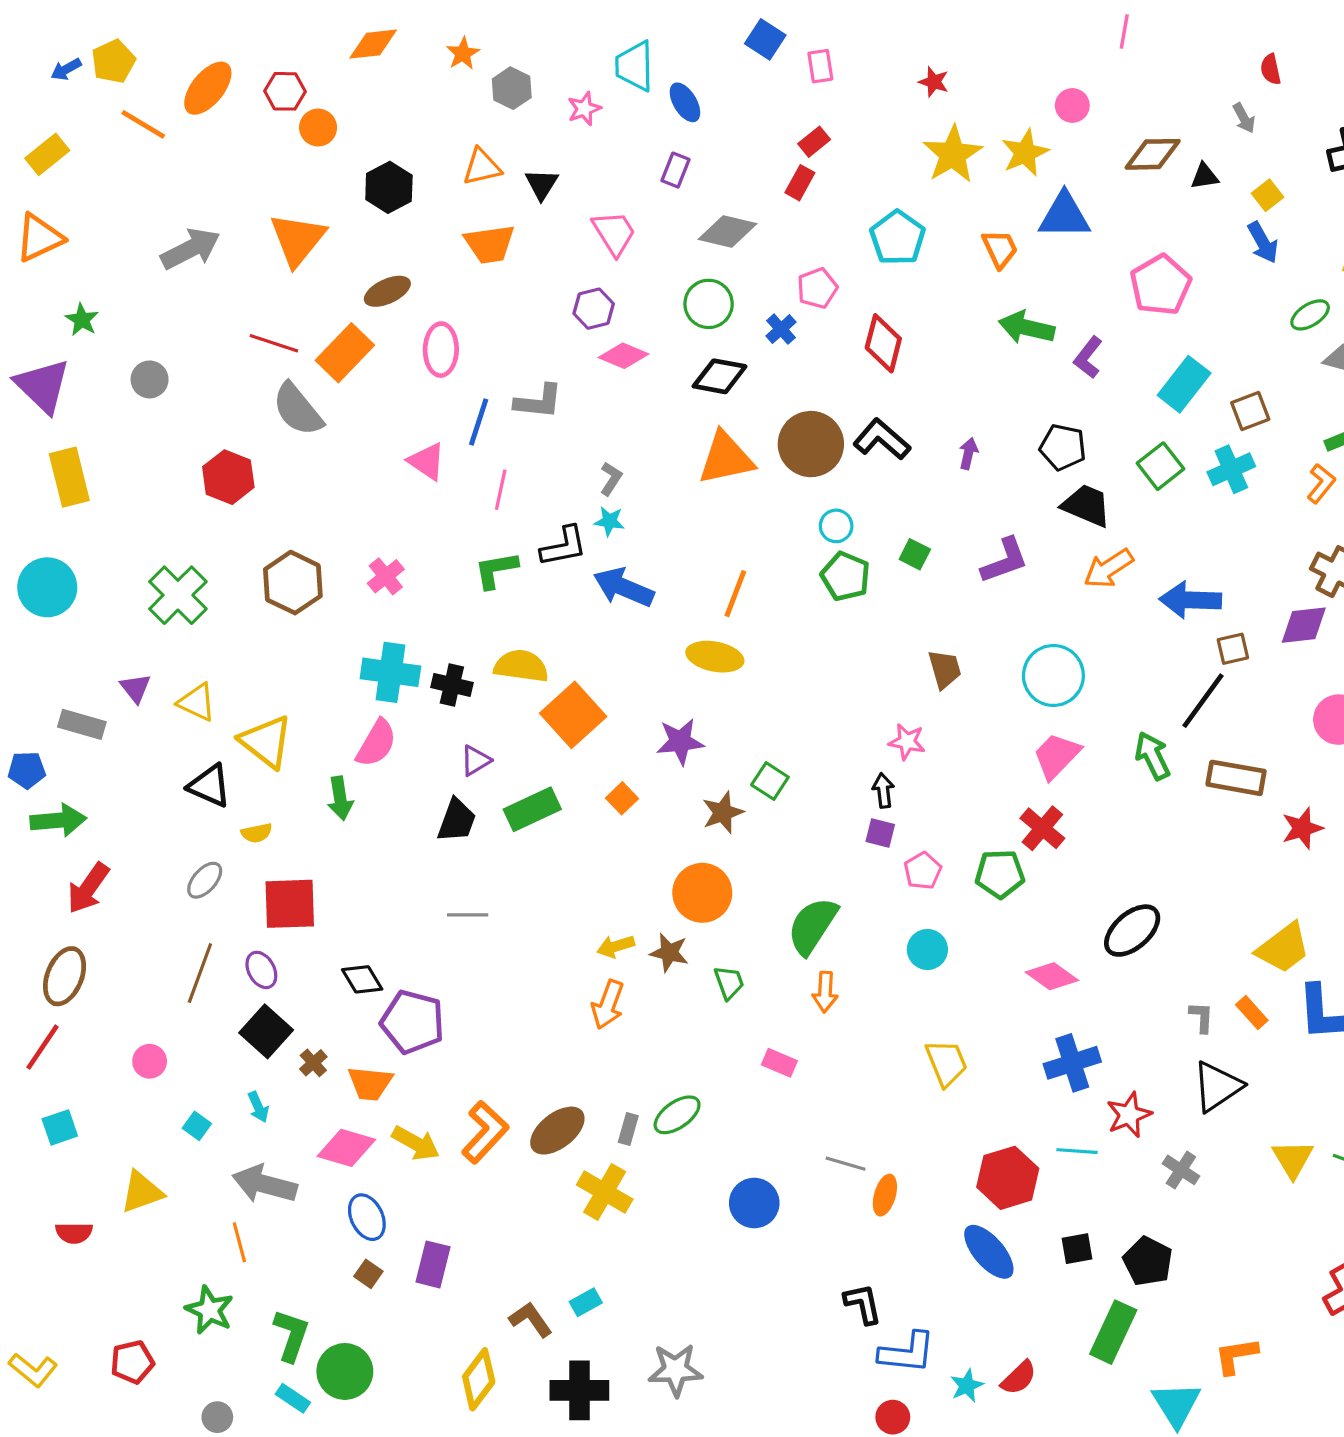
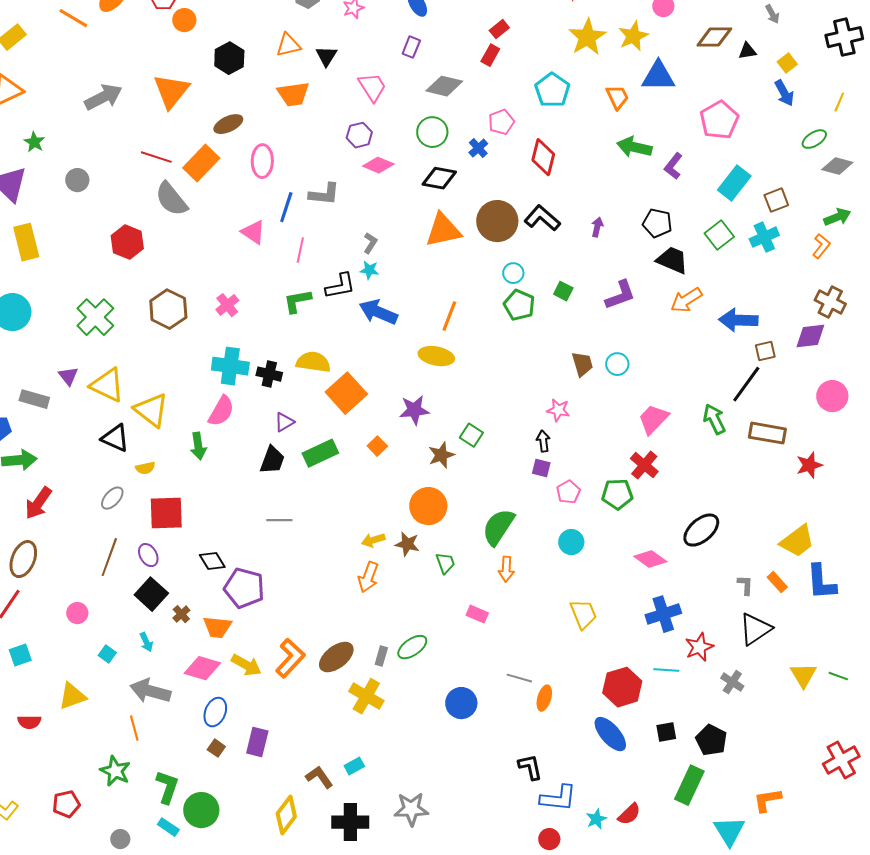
cyan circle: (1053, 675) -> (617, 364), moved, size x0.6
yellow triangle: (197, 702) -> (107, 385), size x1.4
blue ellipse: (367, 1217) -> (215, 712), turned 48

